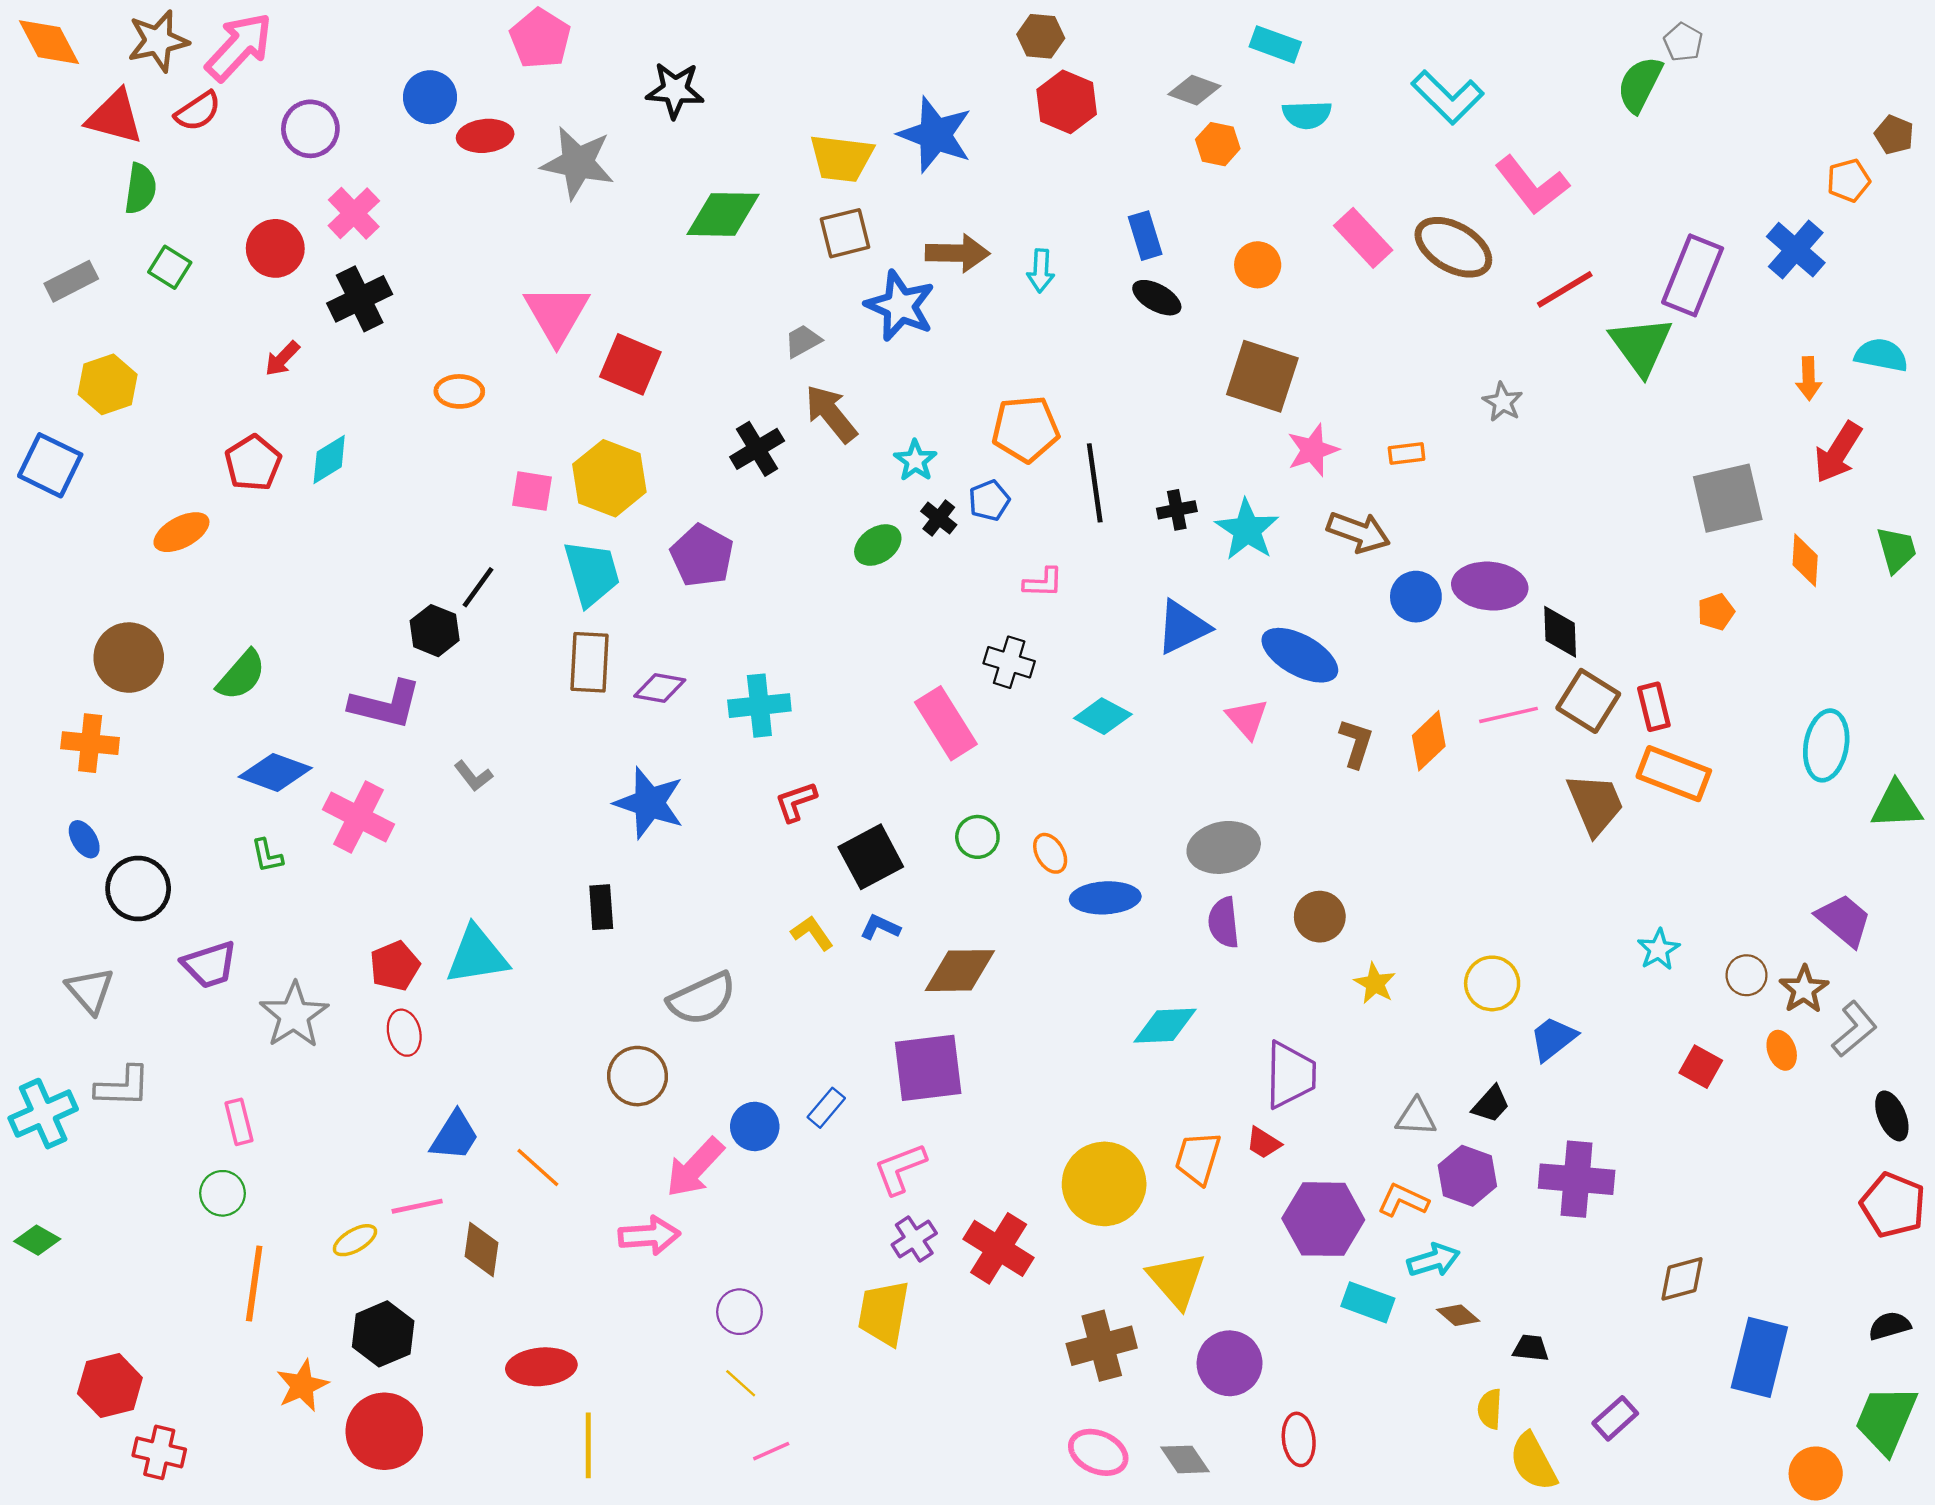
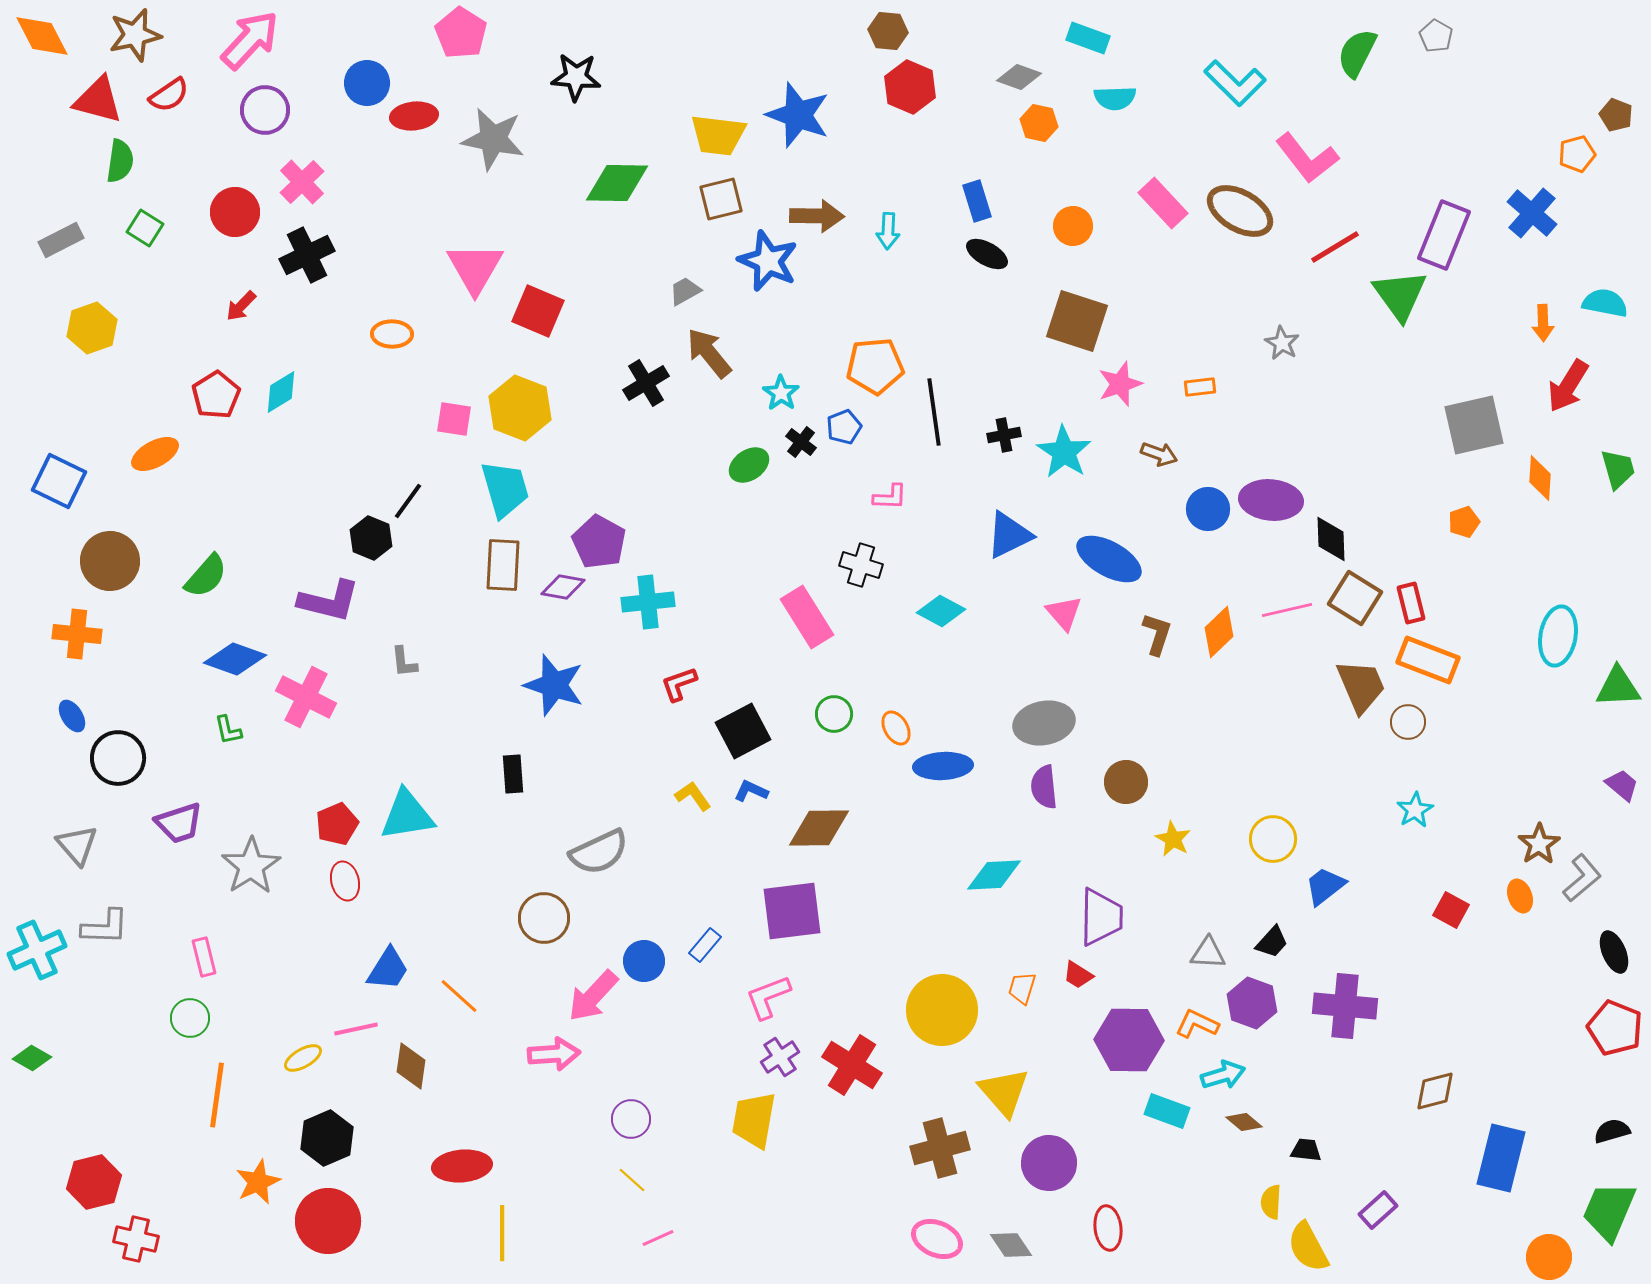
pink arrow: (239, 47) -> (250, 40), moved
green semicircle: (1640, 84) -> (1357, 53), moved
blue square: (50, 465) -> (59, 481), moved
brown arrow: (1358, 532) -> (1159, 454), size x0.7
purple pentagon: (702, 556) -> (599, 542), moved
gray L-shape: (473, 776) -> (404, 662), turned 32
purple trapezoid: (1844, 920) -> (1622, 785), moved, size x0.7
brown circle: (1746, 975) -> (1408, 722), moved
orange trapezoid: (1198, 1158) -> (1022, 988), size x0.7

